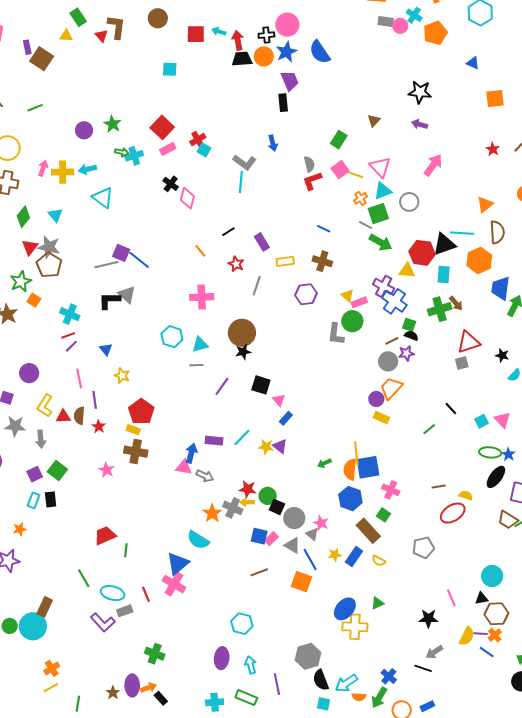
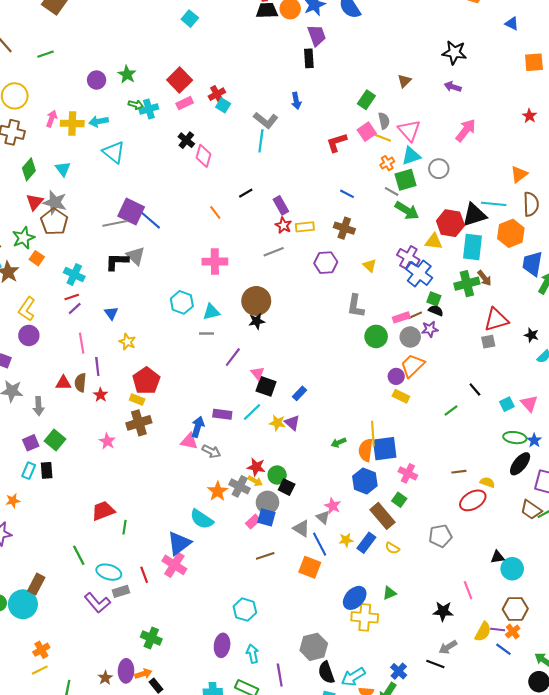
cyan square: (170, 69) -> (190, 19), turned 35
gray semicircle: (309, 164) -> (384, 121), moved
purple square: (121, 253) -> (131, 212), size x1.4
red star: (236, 264) -> (283, 225), moved
cyan rectangle: (444, 275) -> (472, 247), size x1.4
gray line: (257, 286) -> (274, 252), turned 48
pink rectangle: (359, 302) -> (401, 317), moved
green circle: (352, 321) -> (376, 336), moved
black square: (261, 385) -> (266, 386), moved
pink triangle: (279, 400) -> (258, 373), moved
yellow L-shape: (45, 406) -> (27, 309), moved
brown cross: (136, 452) -> (139, 423), turned -30
yellow arrow: (247, 502) -> (255, 481), turned -152
gray circle: (294, 518) -> (267, 502), moved
pink rectangle: (271, 539) -> (253, 522), moved
black triangle: (482, 598) -> (497, 557), moved

